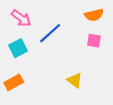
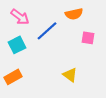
orange semicircle: (94, 15) -> (74, 14), moved

